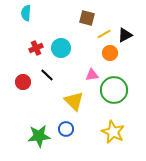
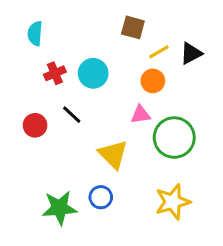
cyan semicircle: (26, 13) -> (35, 34), moved
orange circle: (110, 53) -> (153, 81), moved
yellow star: (113, 132) -> (173, 202), turned 30

